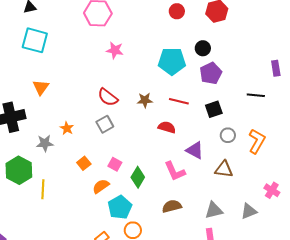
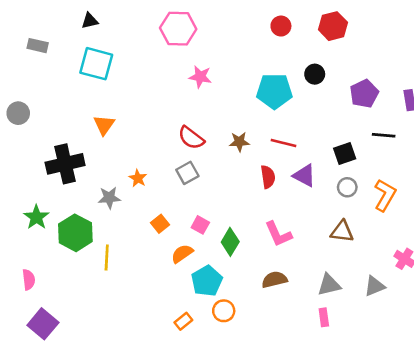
purple pentagon: (211, 73) -> (364, 94), moved
black square: (214, 109) -> (345, 153), moved
red semicircle: (167, 127) -> (268, 177), turned 66
purple triangle: (195, 150) -> (304, 176), moved

